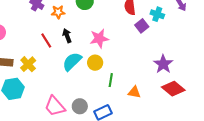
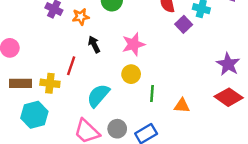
red line: (46, 40) -> (71, 66), moved, turned 56
cyan semicircle: (72, 62) -> (98, 96), moved
yellow cross: (28, 64) -> (50, 83), turned -35
purple star: (163, 64) -> (228, 64), moved

